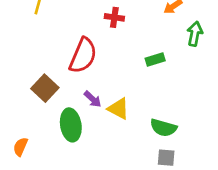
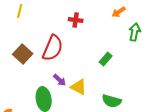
green rectangle: (155, 60) -> (106, 59), moved, turned -32
brown square: (45, 88) -> (23, 54), moved

